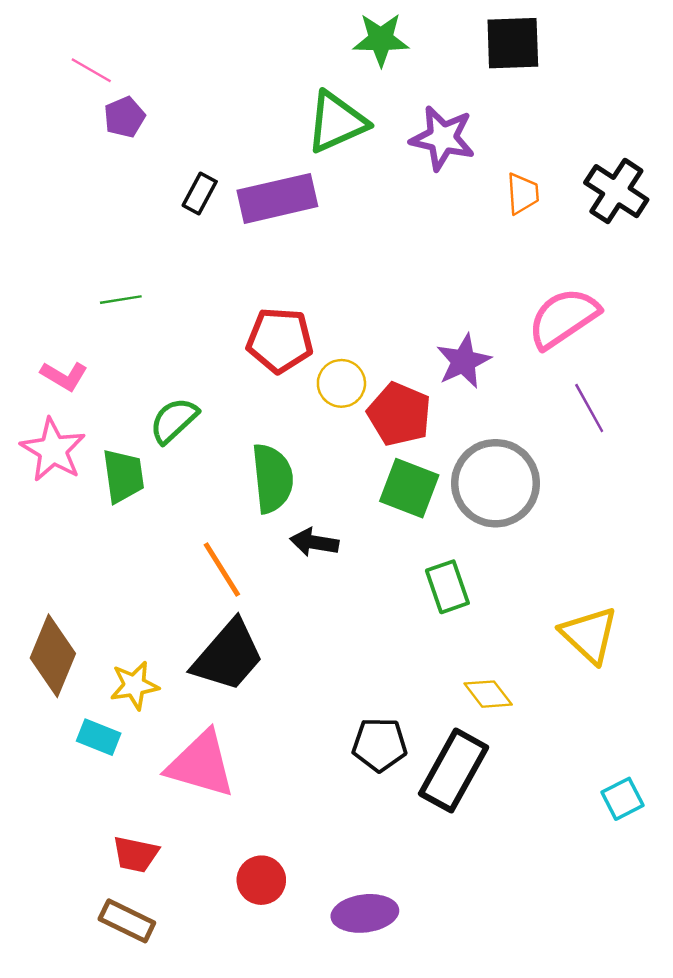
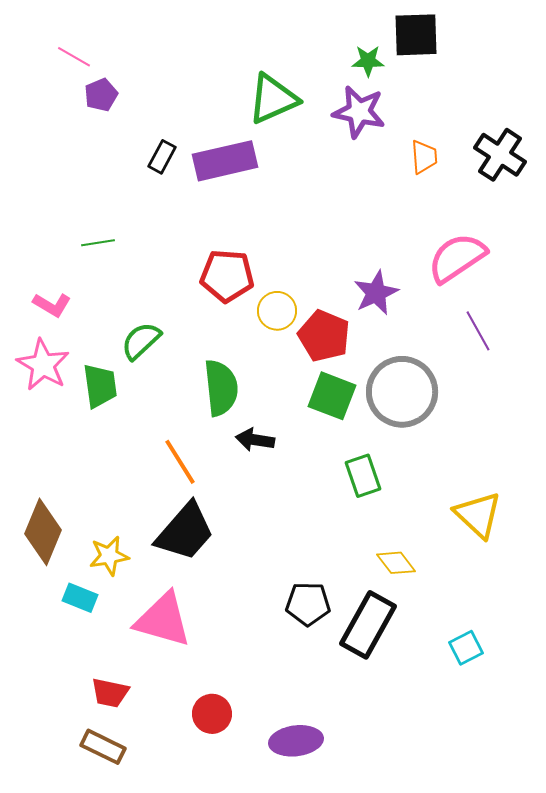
green star: (381, 39) -> (368, 61), moved, size x0.7
cyan square: (622, 799) -> (466, 648), moved

